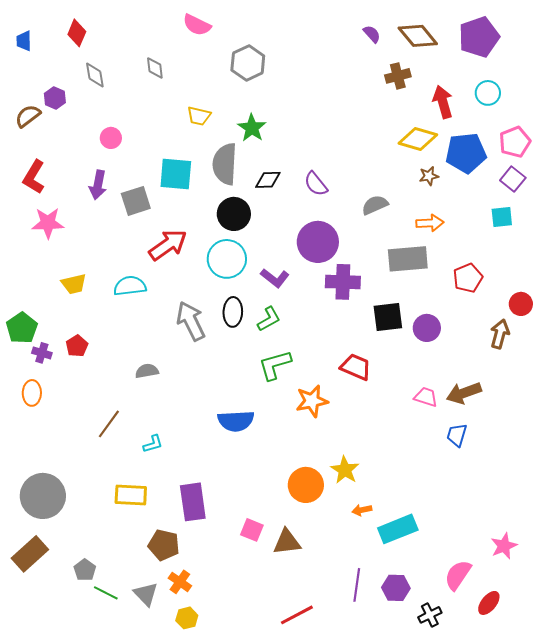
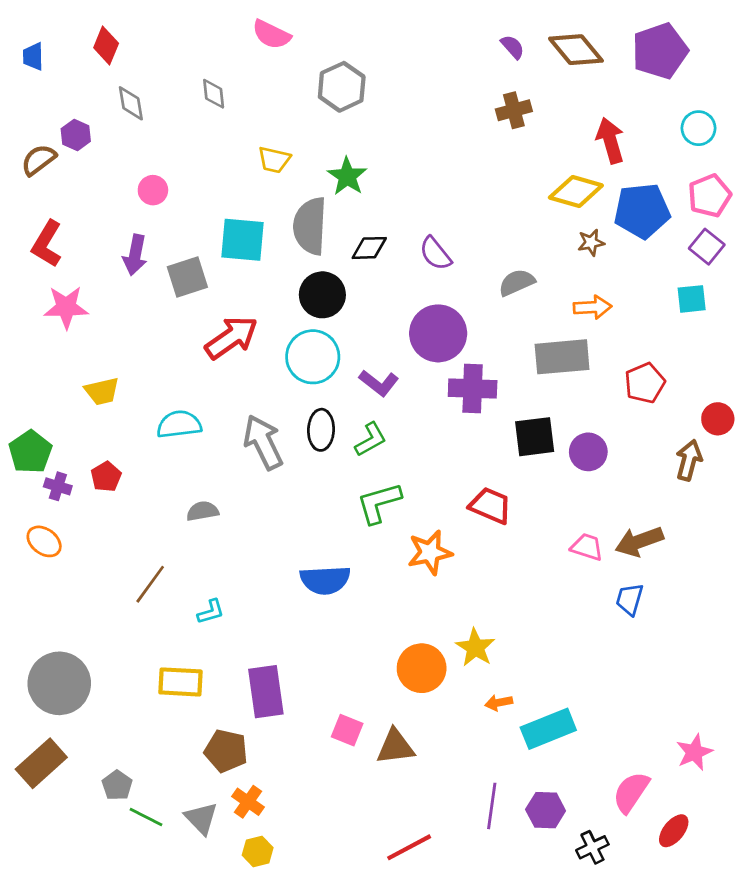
brown cross: (398, 76) -> (514, 110), moved
cyan circle: (488, 93) -> (698, 128), moved
cyan semicircle: (130, 286) -> (179, 424), moved
orange ellipse: (32, 393) -> (44, 541), turned -55

